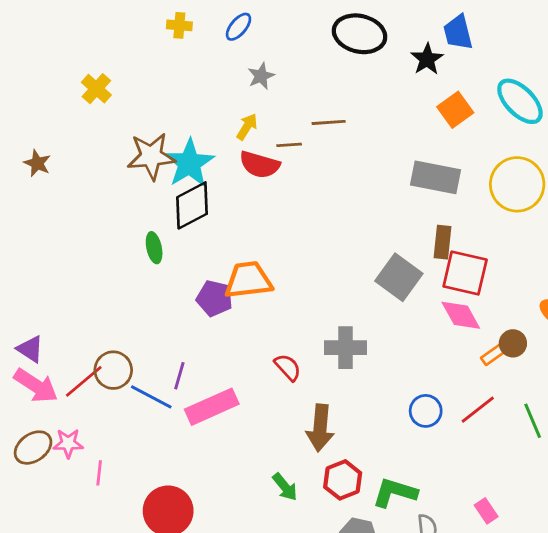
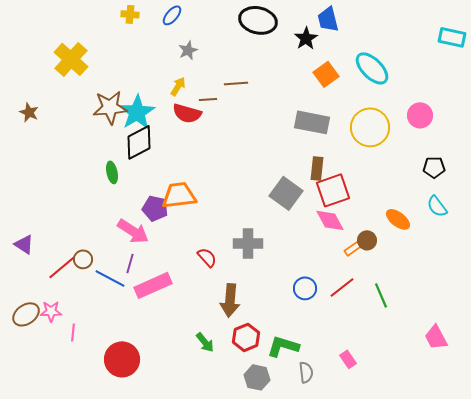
yellow cross: (96, 89) -> (71, 59), size x1.6
red square: (465, 273) -> (333, 190), turned -32
brown circle: (113, 370) -> (83, 259), size x0.7
pink arrow: (36, 386) -> (133, 231), moved

